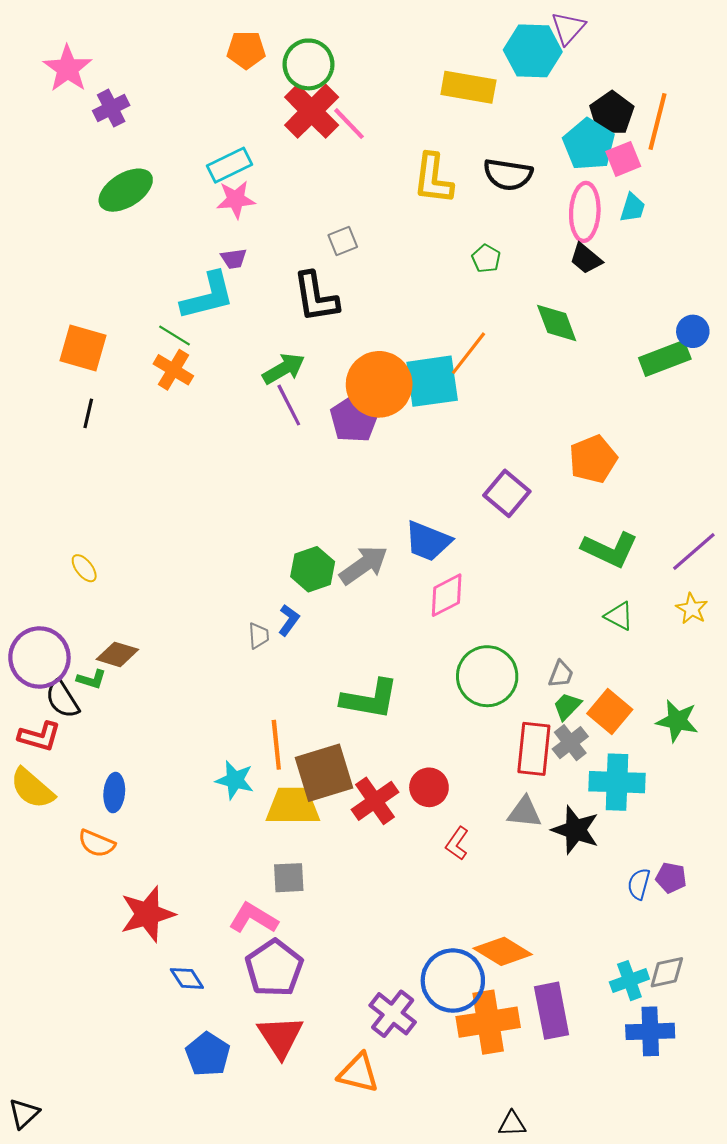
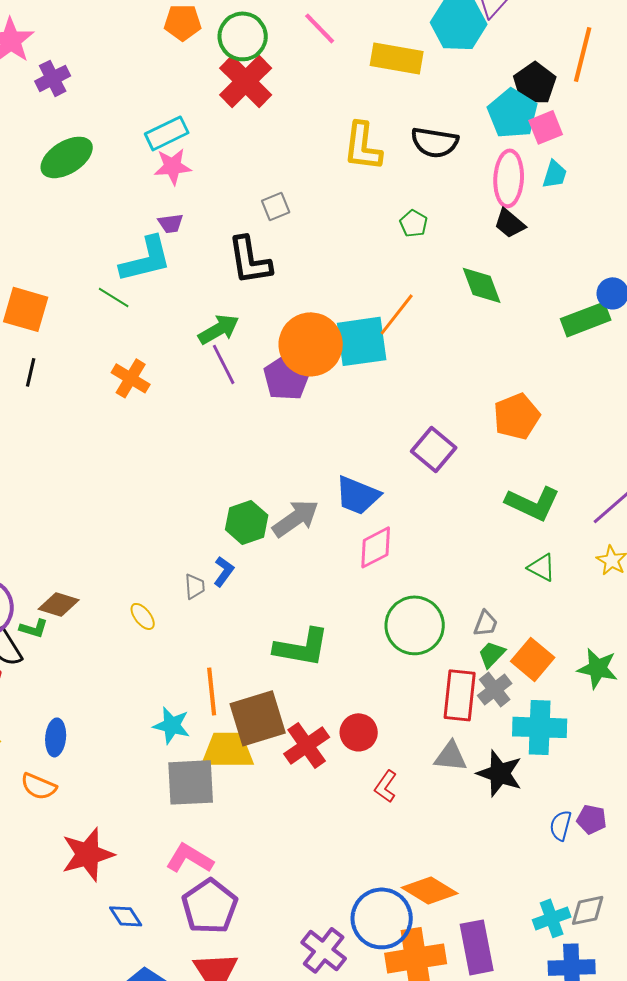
orange line: (657, 122) -> (583, 54), moved
pink line: (349, 124) -> (320, 28), moved
orange cross: (173, 370) -> (131, 378), moved
yellow ellipse: (84, 568) -> (143, 616), moved
gray square: (289, 878) -> (191, 782), moved, size x1.6

